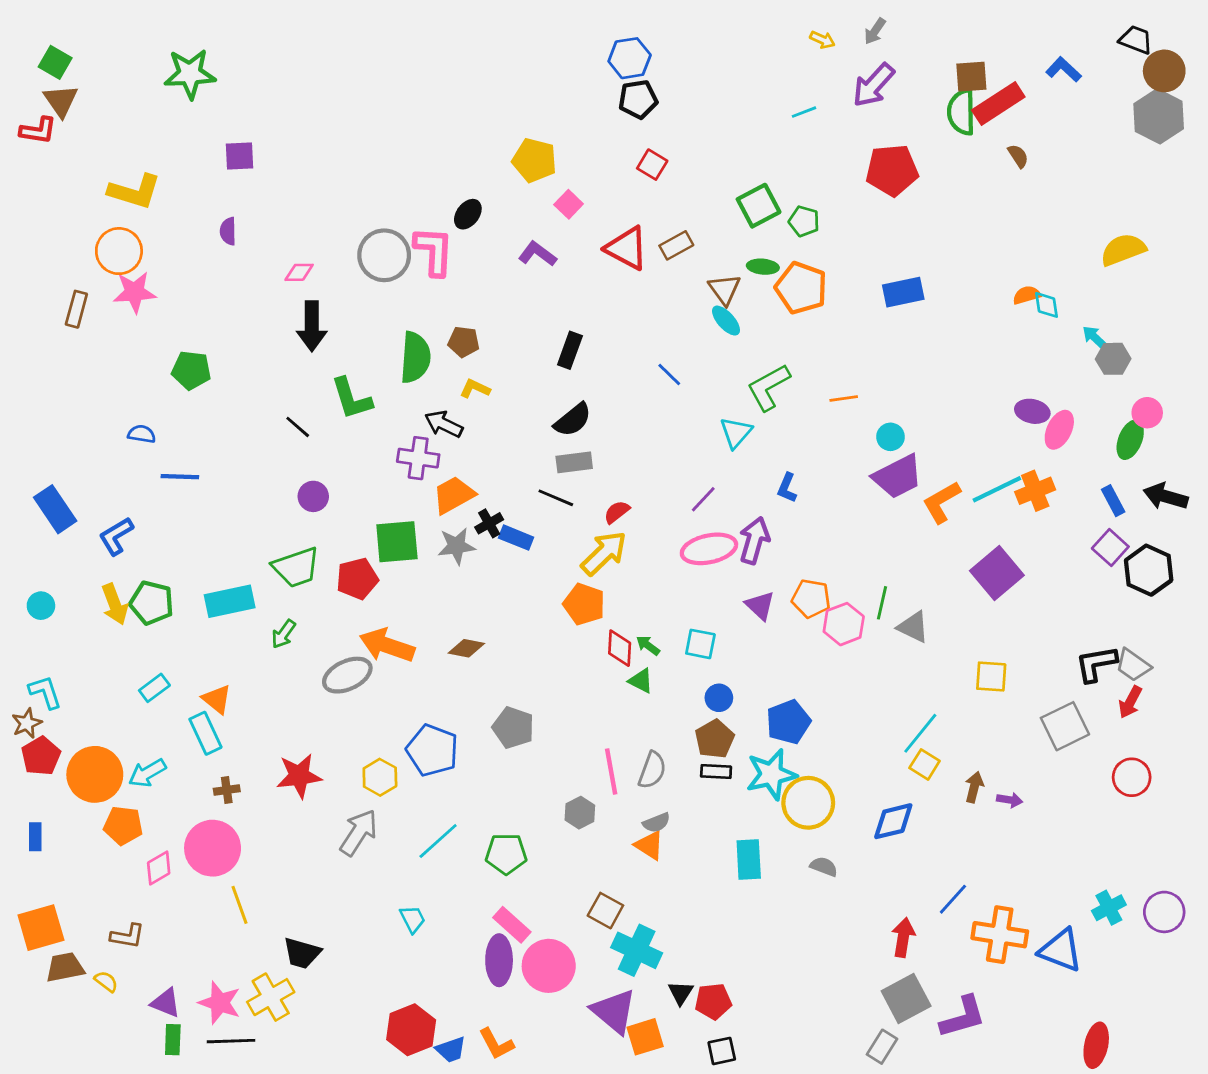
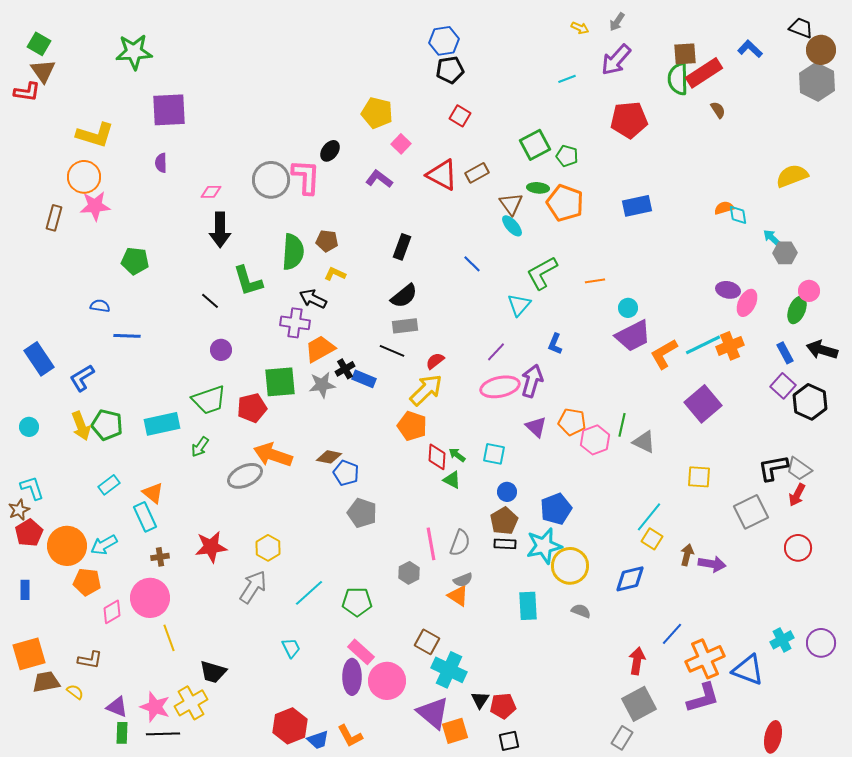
purple square: (239, 156) -> (169, 110), size x1.6
blue pentagon: (432, 750) -> (346, 473), moved, size x0.7
purple arrow: (1010, 800) -> (712, 564), size x1.5
orange cross: (1000, 935) -> (705, 659), turned -33
purple L-shape: (963, 1017) -> (703, 698), moved

